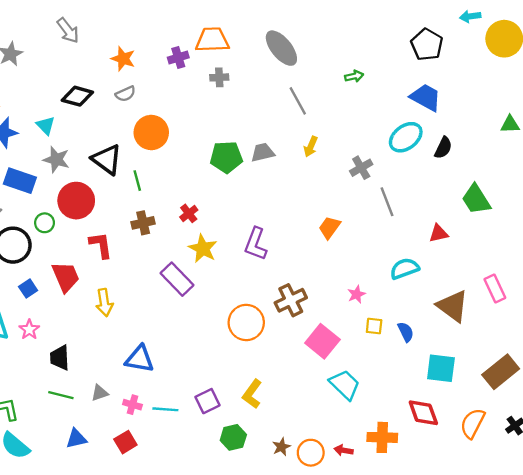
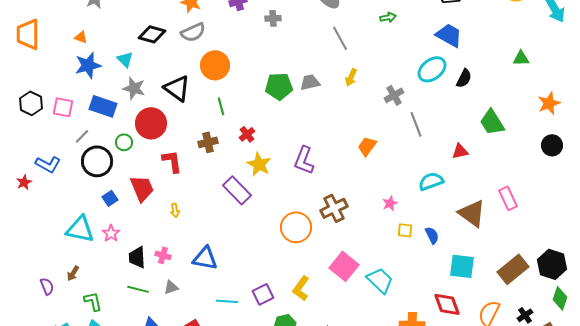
gray semicircle: (125, 94) -> (193, 32), size x1.4
green line: (137, 181) -> (221, 106), moved
yellow arrow: (104, 303) -> (175, 210), size x0.6
pink square: (322, 341) -> (344, 266), moved
pink cross: (132, 405) -> (163, 255), moved

